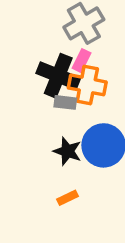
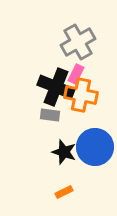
gray rectangle: (65, 102) -> (50, 115), moved

